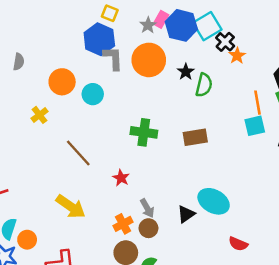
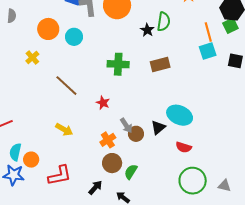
black star: (186, 72) -> (147, 30), moved
yellow arrow: (71, 207) -> (64, 130), size x0.7
brown circle: (148, 228) -> (136, 134), moved
red semicircle: (238, 244) -> (184, 147), moved

